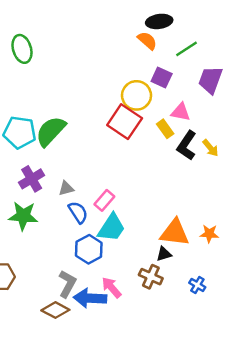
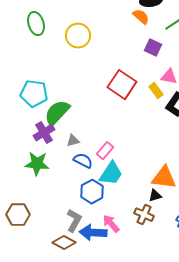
yellow circle: (137, 95) -> (78, 36), moved
green semicircle: (51, 131) -> (57, 113), moved
blue semicircle: (78, 212) -> (83, 161), turned -30

